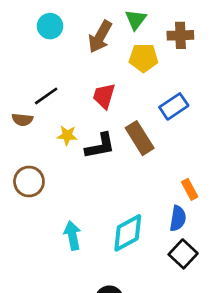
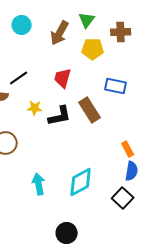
blue rectangle: (174, 106) -> (116, 86), turned 45
blue semicircle: (178, 218) -> (132, 171), moved

